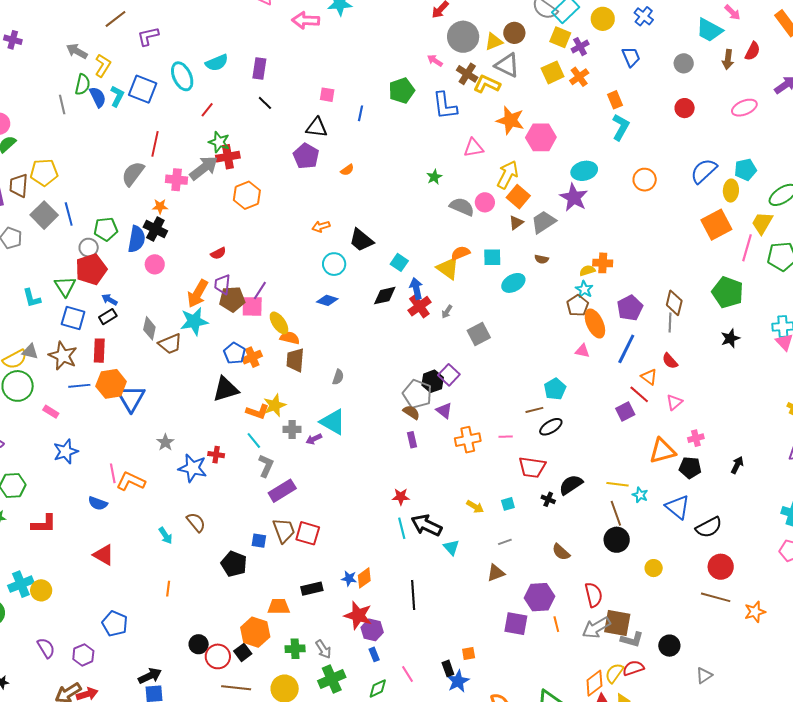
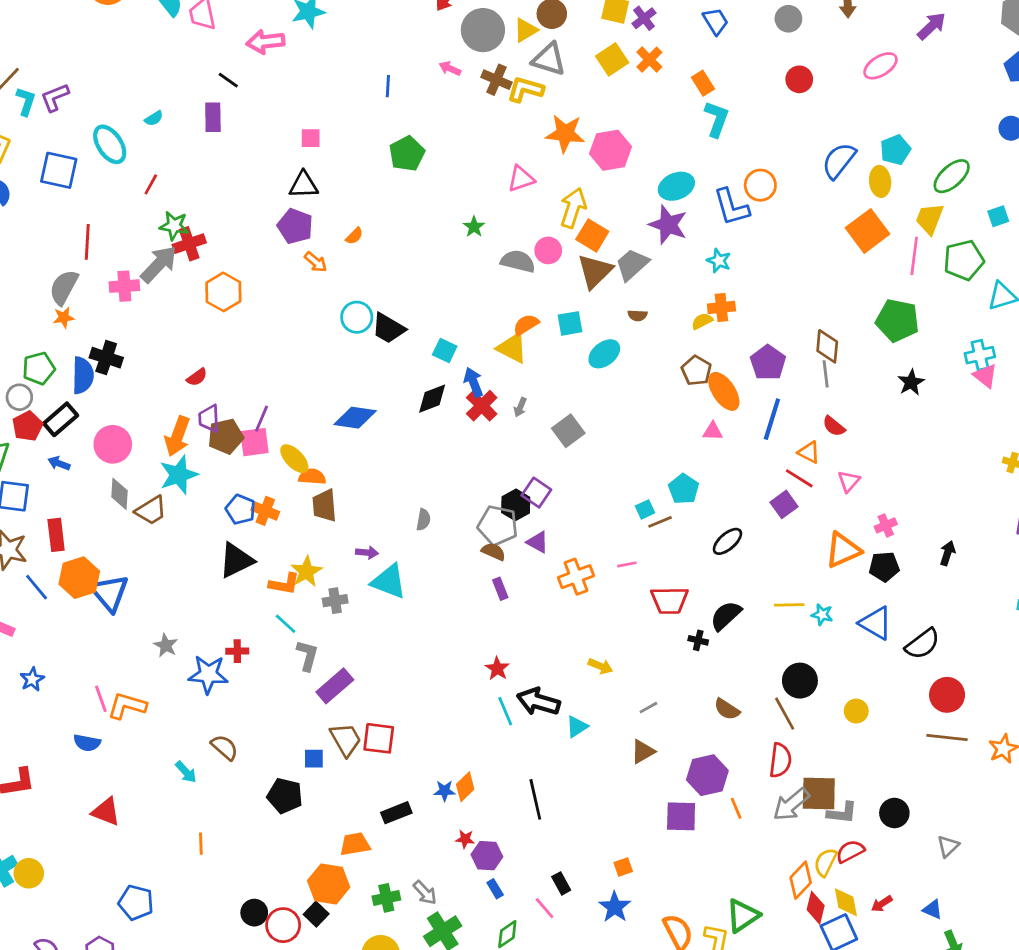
cyan semicircle: (217, 63) -> (154, 118), size x0.6
green pentagon: (402, 91) -> (407, 154), moved
cyan L-shape: (117, 96) -> (26, 101), moved
black line: (265, 103) -> (228, 80), moved
blue L-shape: (445, 106) -> (731, 207), moved
blue line: (361, 113) -> (388, 86), moved
orange star: (160, 206) -> (64, 318), moved
brown triangle: (516, 223) -> (595, 271), size x1.8
orange arrow: (321, 226) -> (316, 262), moved, turned -114
pink circle: (155, 264) -> (113, 444), moved, size x1.4
cyan circle: (334, 264) -> (357, 317), moved
red pentagon: (91, 269) -> (28, 426), size x0.7
cyan star: (584, 289) -> (719, 261), moved
blue diamond: (327, 300) -> (355, 418), size x1.4
black rectangle: (108, 317) -> (61, 419), moved, size x1.4
orange cross: (252, 357) -> (265, 511), turned -36
gray semicircle: (338, 377) -> (423, 520), moved
blue line: (79, 386) -> (37, 587), turned 65
black ellipse: (551, 427) -> (727, 541), moved
purple arrow: (314, 439) -> (367, 553), moved, turned -140
blue star: (66, 452) -> (32, 679), size x0.7
red star: (401, 497) -> (497, 669), turned -30
cyan square: (508, 504) -> (645, 509), moved
brown line: (616, 513) -> (785, 714), moved
cyan triangle: (451, 547) -> (577, 727), turned 48
red semicircle: (594, 595) -> (780, 760), turned 30
red star: (358, 615) -> (465, 839), size x0.5
black rectangle: (448, 668) -> (561, 883), moved

